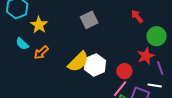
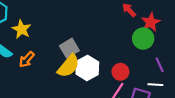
gray square: (89, 20) -> (69, 48), moved
green circle: (157, 36) -> (143, 39), moved
red star: (146, 56) -> (151, 22), moved

